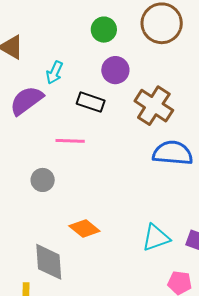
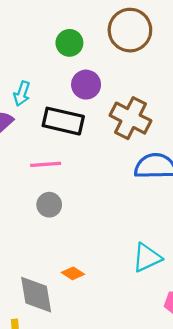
black rectangle: (91, 102) -> (63, 121), size x1.4
gray circle: (43, 180) -> (49, 205), moved
orange diamond: (84, 228) -> (73, 273), moved, size x0.7

